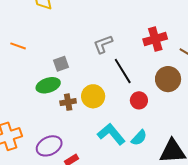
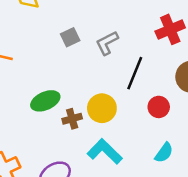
gray square: (61, 64) -> (70, 37), moved
black line: (123, 71) -> (135, 73), turned 60
cyan L-shape: (111, 134) -> (105, 151), moved

